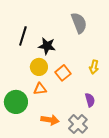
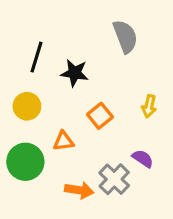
yellow circle: (39, 67) -> (27, 106), moved
purple semicircle: (90, 100) -> (143, 159), turned -40
gray cross: (78, 124) -> (114, 179), moved

